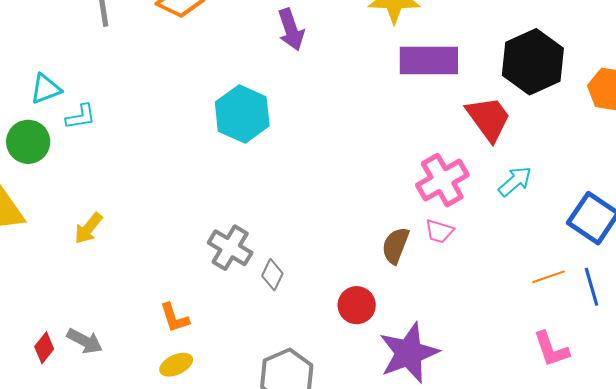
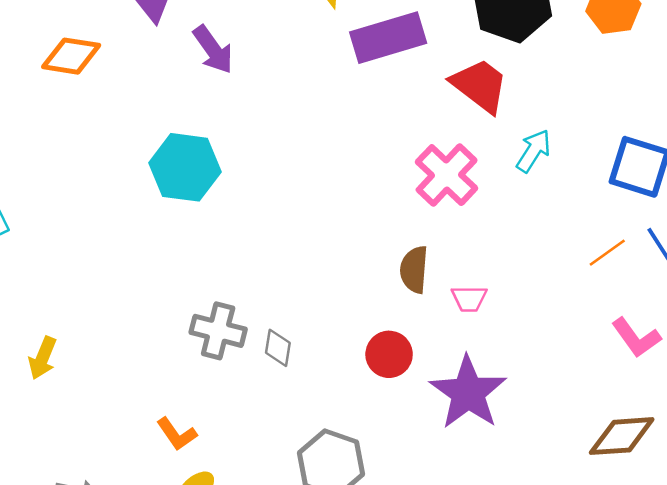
pink trapezoid: (439, 231) -> (469, 299), moved

